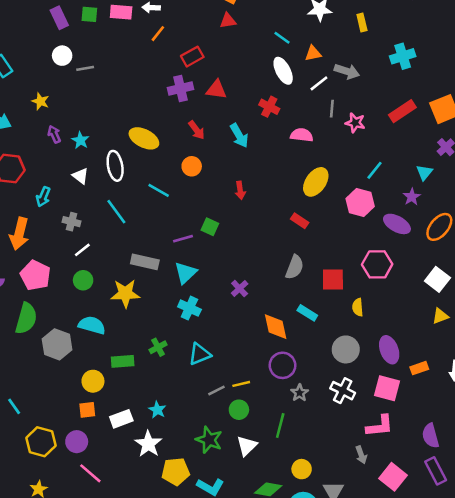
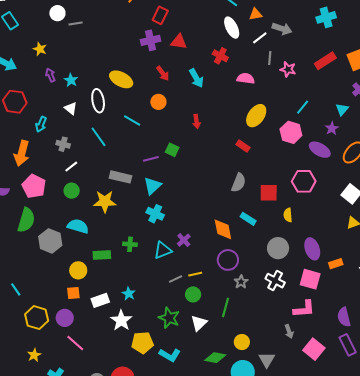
red rectangle: (192, 57) -> (160, 15), turned -36
purple cross: (240, 288) -> (184, 240), moved
green cross: (158, 347) -> (130, 244), turned 32

